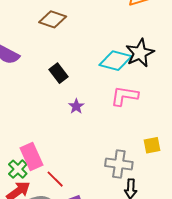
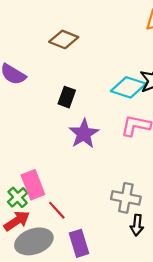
black rectangle: (59, 73) -> (67, 97), turned 54
purple star: (76, 106) -> (84, 134), size x1.8

